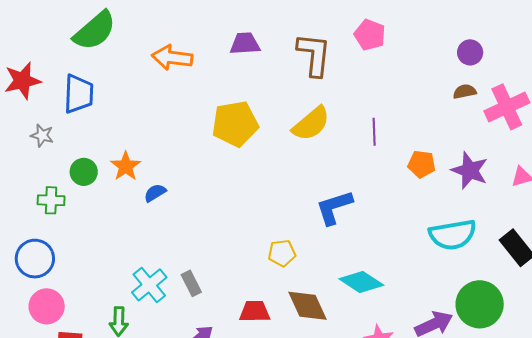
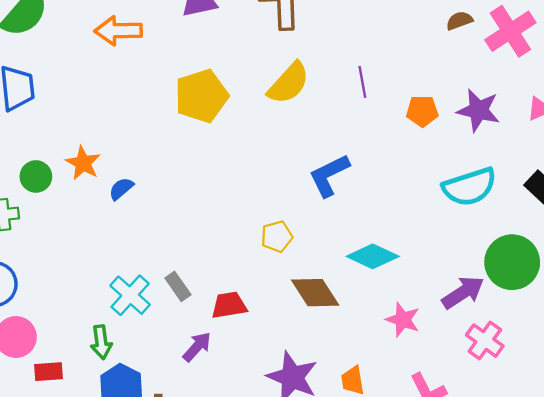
red trapezoid: (255, 311) -> (229, 305), moved

